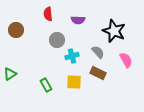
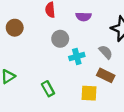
yellow square: (74, 82) -> (89, 93), moved

